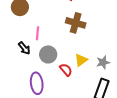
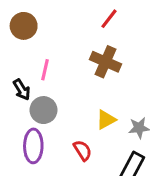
gray circle: (48, 54) -> (43, 110), moved
red semicircle: (66, 70) -> (83, 150), moved

